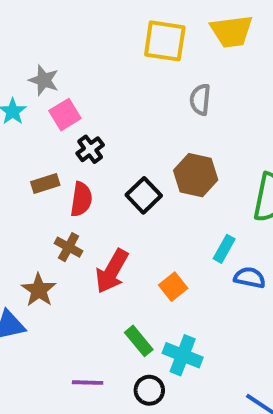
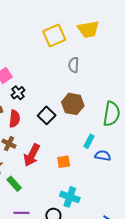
yellow square: (165, 41) -> (54, 36), turned -30
orange square: (173, 287) -> (64, 162), turned 32
green rectangle: (139, 341) -> (14, 184), moved

